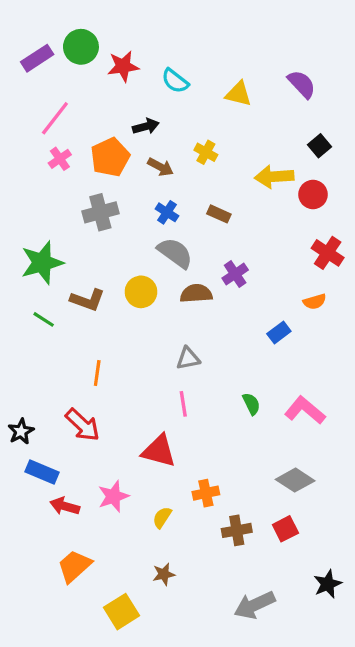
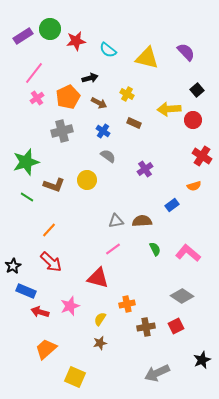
yellow triangle: (238, 94) -> (147, 58), size x1.4
brown rectangle: (219, 214) -> (134, 123), moved
gray semicircle: (175, 253) -> (108, 156), size x0.7
brown semicircle: (196, 293) -> (142, 221), moved
orange line: (97, 373) -> (49, 230), moved, turned 35
pink line: (183, 404) -> (113, 249), turned 63
brown star: (164, 574) -> (100, 343), moved
yellow square: (122, 612) -> (75, 377), turned -35

